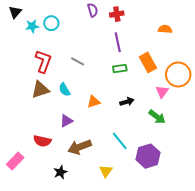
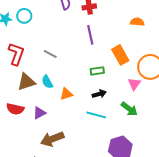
green rectangle: (120, 68) -> (97, 71), moved
brown triangle: (40, 90) -> (26, 82), moved
cyan semicircle: (64, 90) -> (47, 82), moved
red semicircle: (42, 141) -> (15, 109), moved
cyan line: (120, 141) -> (96, 115), moved, turned -36

